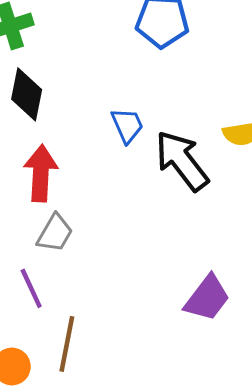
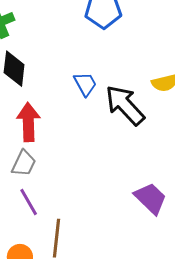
gray trapezoid: (55, 233) -> (24, 163), moved
purple trapezoid: (207, 298) -> (150, 198), turned -78

